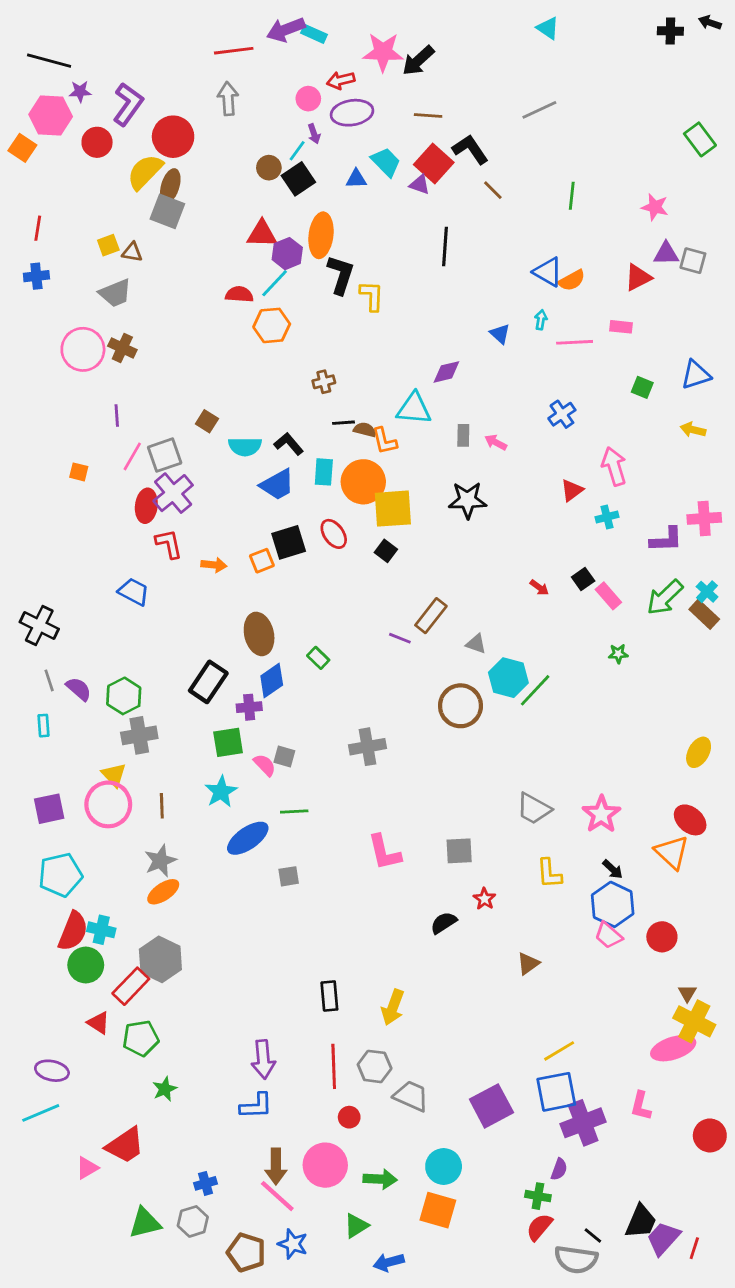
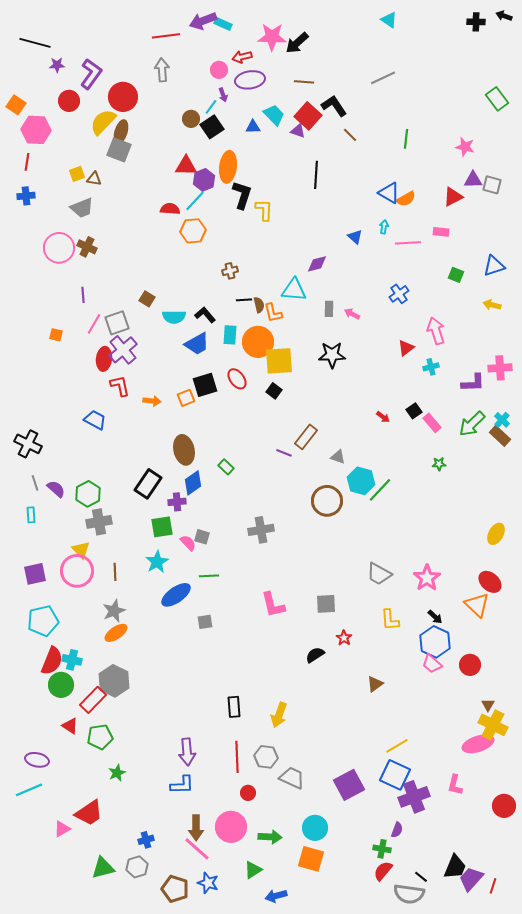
pink hexagon: (51, 116) -> (36, 130), moved
brown semicircle: (365, 430) -> (259, 305), turned 63
blue square: (556, 1092) -> (395, 775), turned 36

